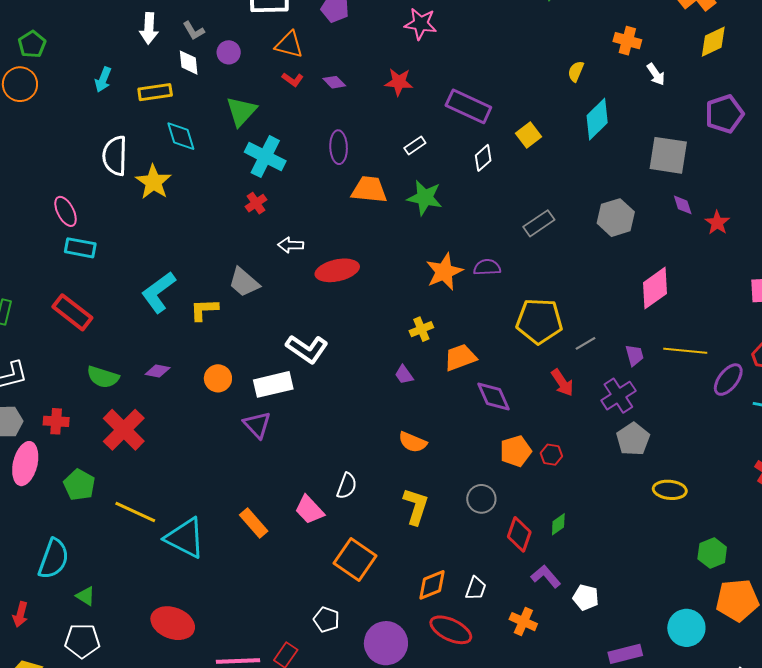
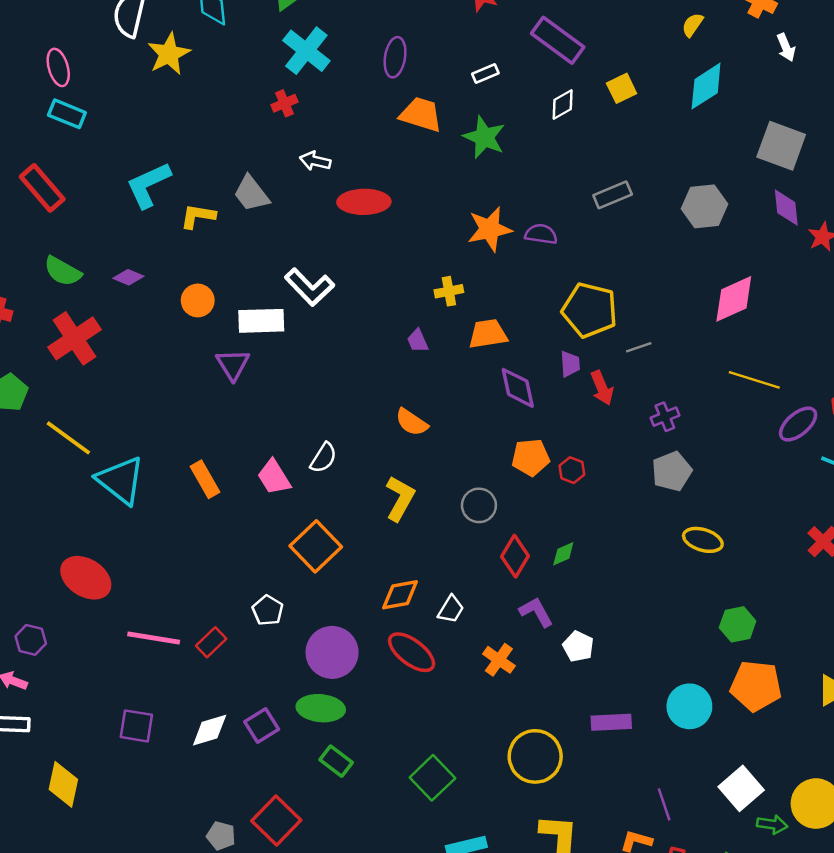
purple diamond: (683, 205) -> (786, 208), size x1.4
purple trapezoid: (634, 355) -> (570, 364), moved
purple cross: (618, 396) -> (665, 417), size x0.7

